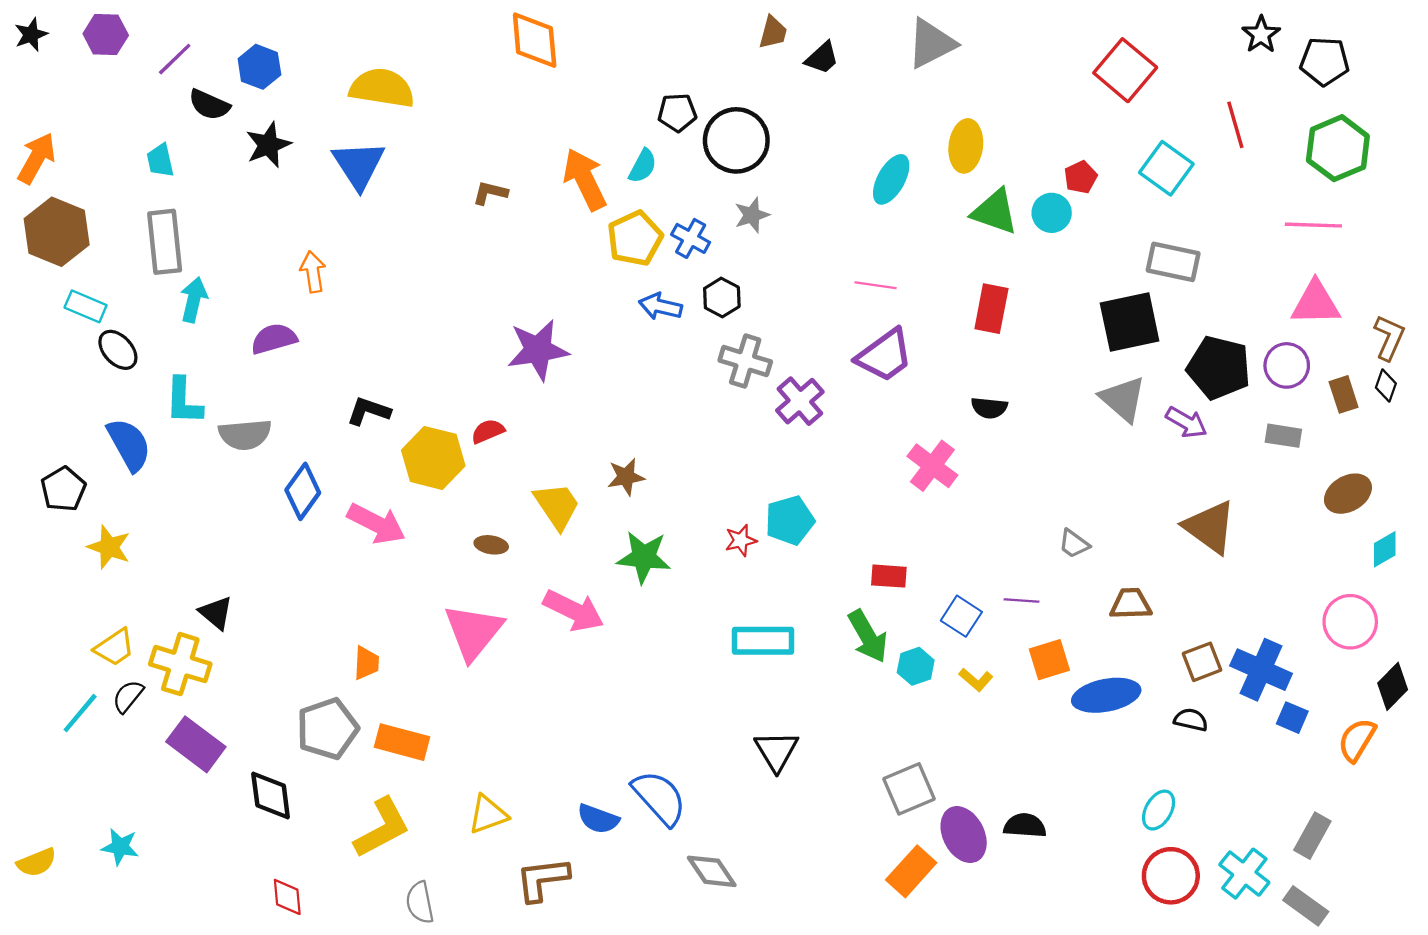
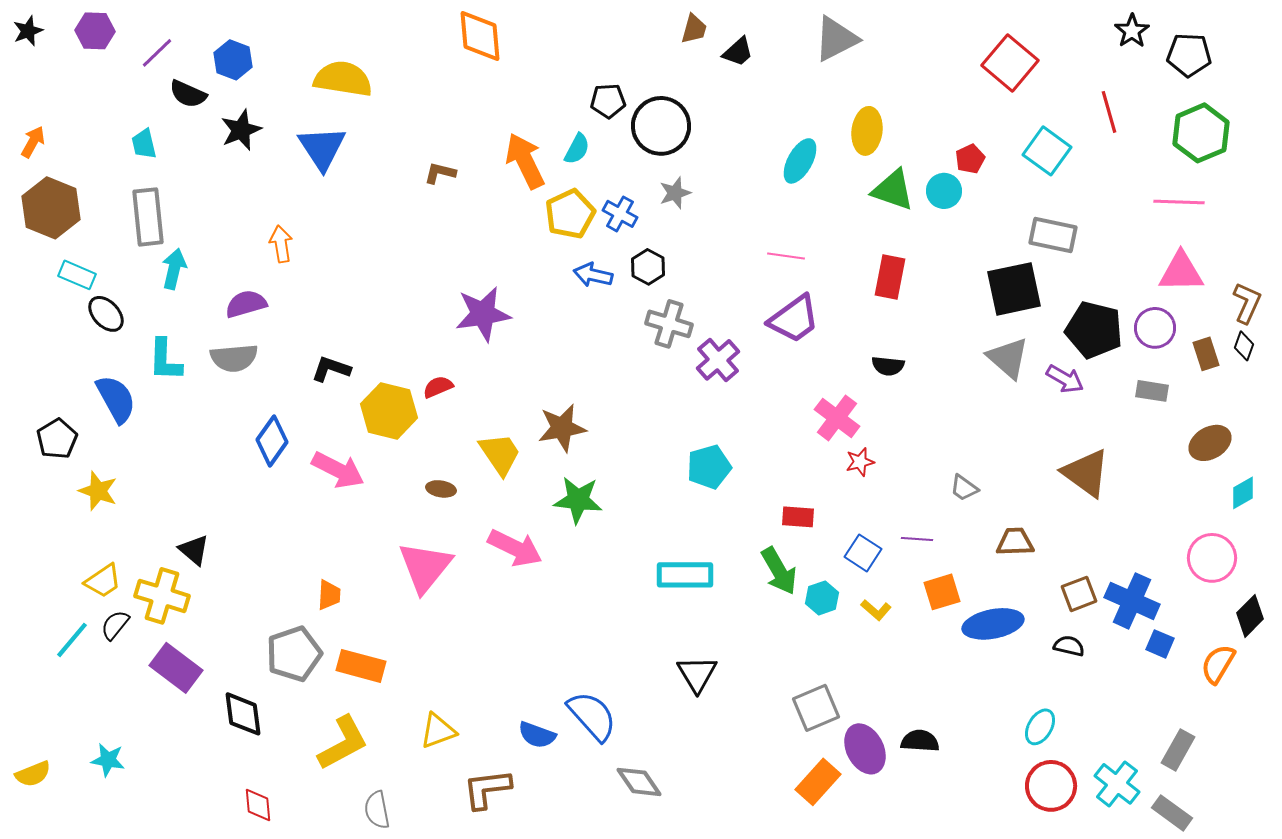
orange arrow: (37, 158) -> (33, 142), size x0.7
gray semicircle: (245, 435) -> (234, 358), moved
brown star: (626, 477) -> (562, 428), size x1.4
red star: (741, 540) -> (860, 462), moved

